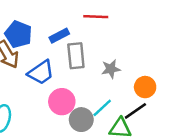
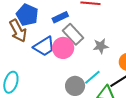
gray rectangle: (76, 56) -> (73, 34), turned -40
pink circle: (62, 102) -> (63, 48), moved

